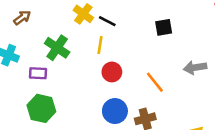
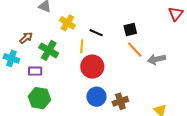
brown arrow: (22, 18) -> (26, 38), moved
black line: (107, 21) -> (96, 33), moved
red circle: (112, 72) -> (92, 67), size x1.5
orange line: (155, 82) -> (135, 50), moved

